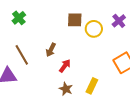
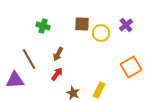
green cross: (19, 18) -> (43, 26), moved, turned -32
red arrow: (65, 66) -> (57, 74), moved

